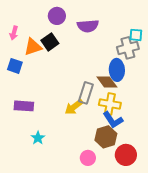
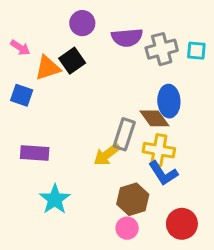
pink arrow: (14, 33) -> (20, 48), turned -72
gray cross: (128, 48) -> (162, 49), moved
brown hexagon: (106, 137) -> (133, 199), moved
cyan star: (38, 138) -> (55, 199), size x1.5

